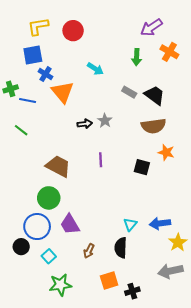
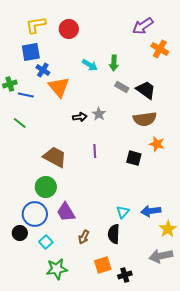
green arrow: (137, 57) -> (114, 63), moved

